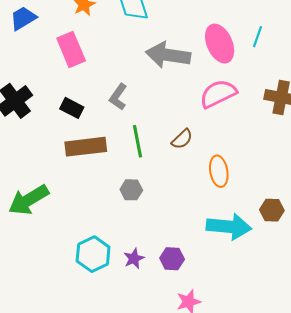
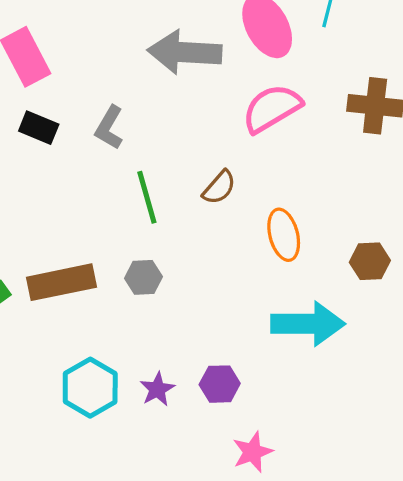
black rectangle: (72, 108) -> (39, 128), moved
brown rectangle: (86, 147) -> (61, 282), moved
brown hexagon: (272, 210) -> (370, 261), moved

